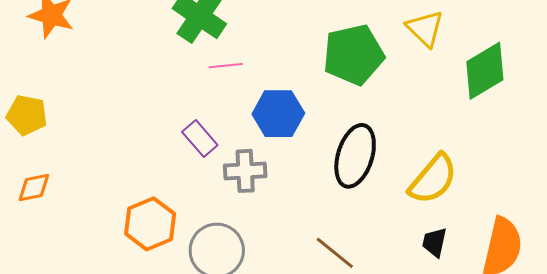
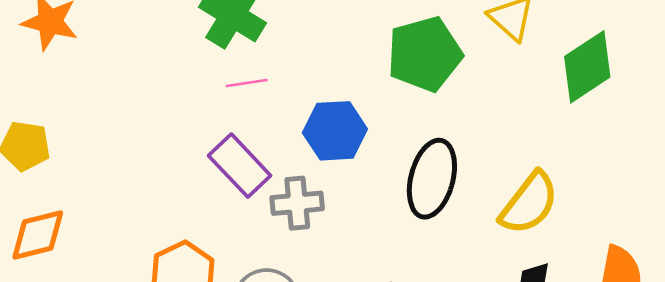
pink line: (226, 66) -> (247, 83), moved
purple rectangle: (200, 138) -> (240, 166), size x1.4
orange diamond: (34, 188) -> (38, 235), size x1.4

